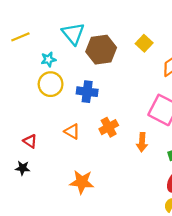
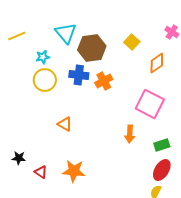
blue cross: (87, 92) -> (79, 75), moved
orange cross: (109, 127) -> (104, 81), moved
red triangle: (30, 141) -> (41, 172), moved

